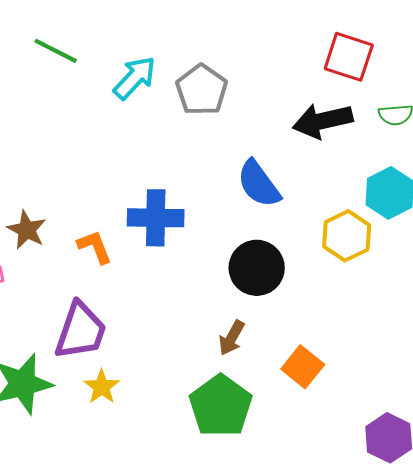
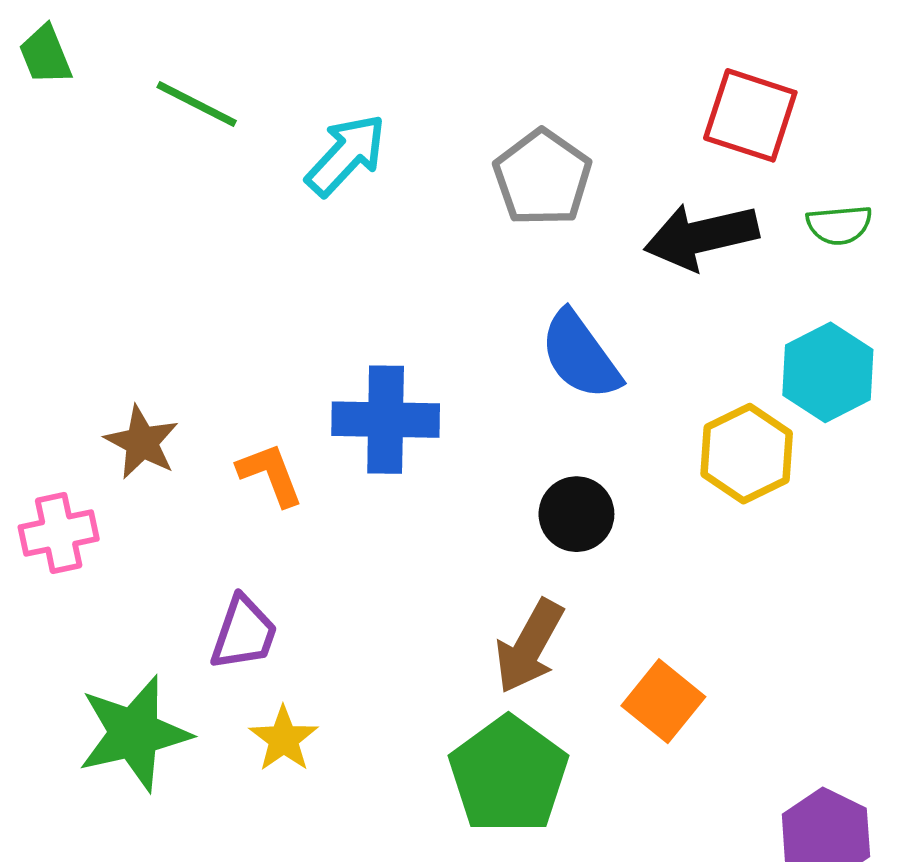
gray pentagon: (202, 90) -> (542, 178), moved
black circle: (257, 268) -> (576, 514), size x0.7
purple trapezoid: (81, 331) -> (244, 633), size x0.7
brown arrow: (232, 338) -> (529, 646), size x1.4

